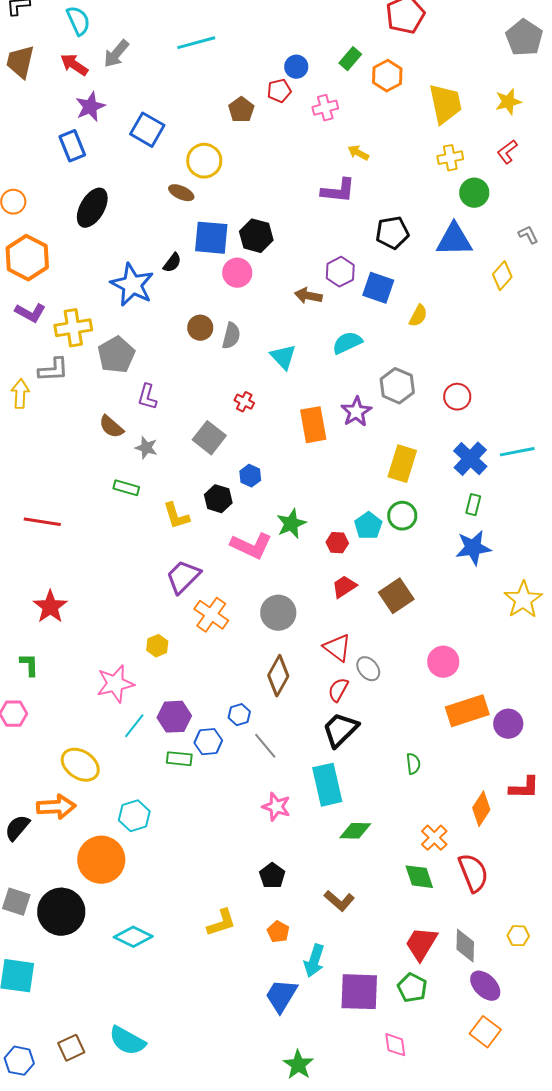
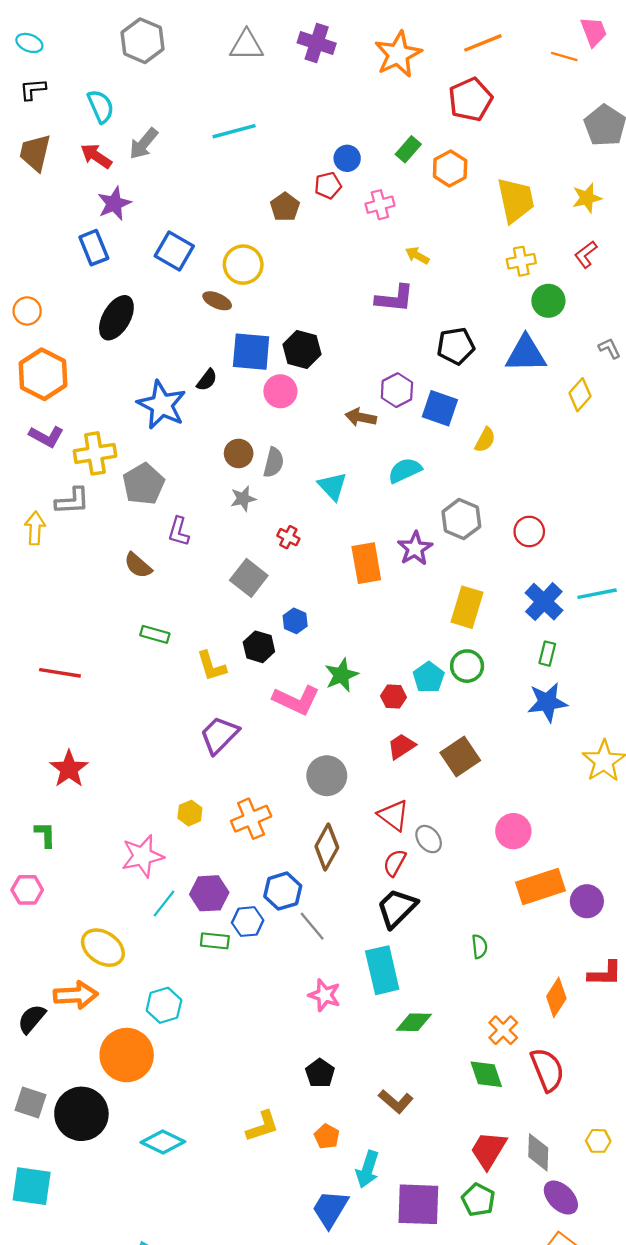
blue square: (147, 130) -> (174, 251), moved
gray star: (146, 448) -> (243, 499), moved, turned -30
orange cross: (211, 615) -> (251, 819), moved, turned 32
blue hexagon: (239, 715) -> (283, 891), size x1.5

